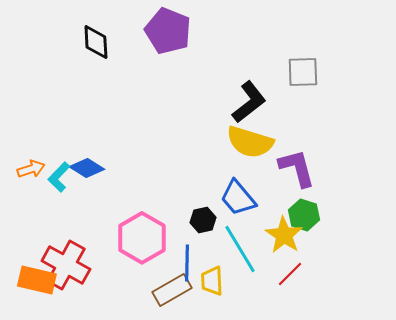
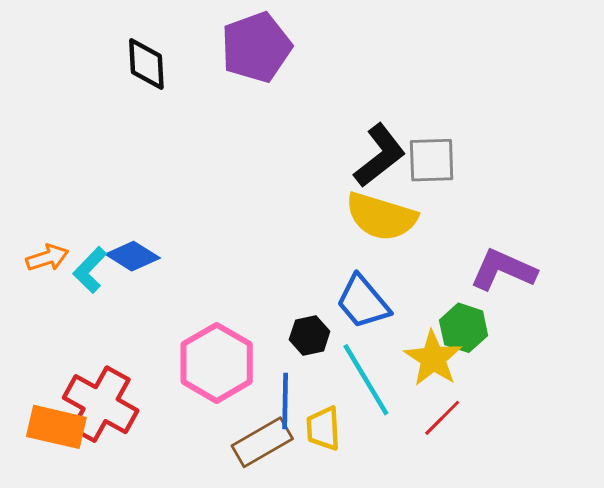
purple pentagon: (168, 31) -> (256, 47), turned 30
gray square: (303, 72) -> (432, 160), moved
purple L-shape: (297, 168) -> (503, 270), moved, turned -51

